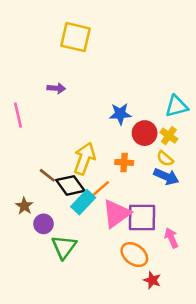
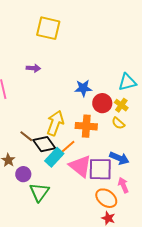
orange cross: (124, 162) -> (86, 126), size x1.5
blue arrow: (166, 177) -> (119, 158), moved
pink triangle: (116, 214) -> (80, 166), turned -45
orange ellipse: (134, 255) -> (106, 198), moved

